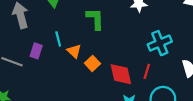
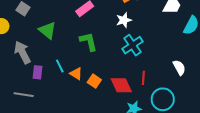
cyan cross: (160, 43) -> (133, 45), moved
purple rectangle: (36, 51) -> (37, 72), moved

